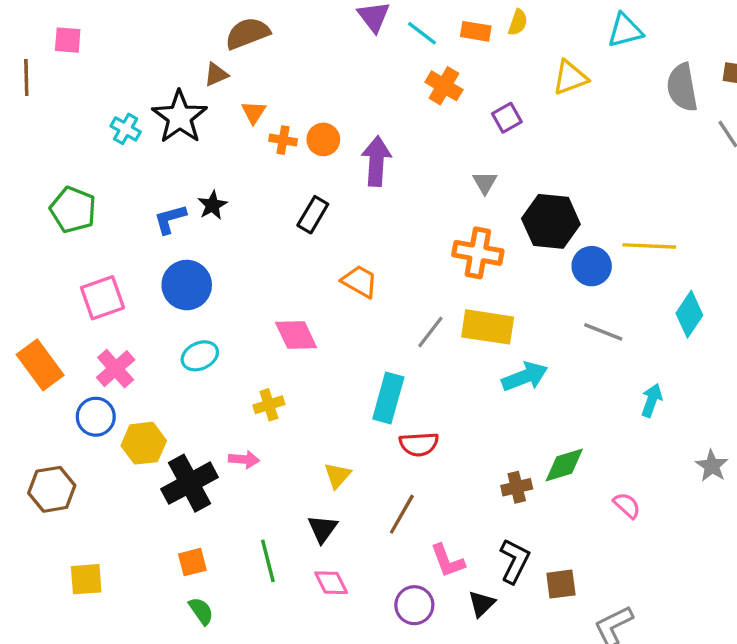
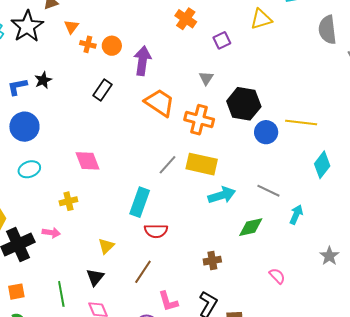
orange trapezoid: (360, 281) -> (159, 103), moved, size x1.4
gray line: (603, 332) -> (268, 191), moved
green diamond: (564, 465) -> (251, 227), moved

